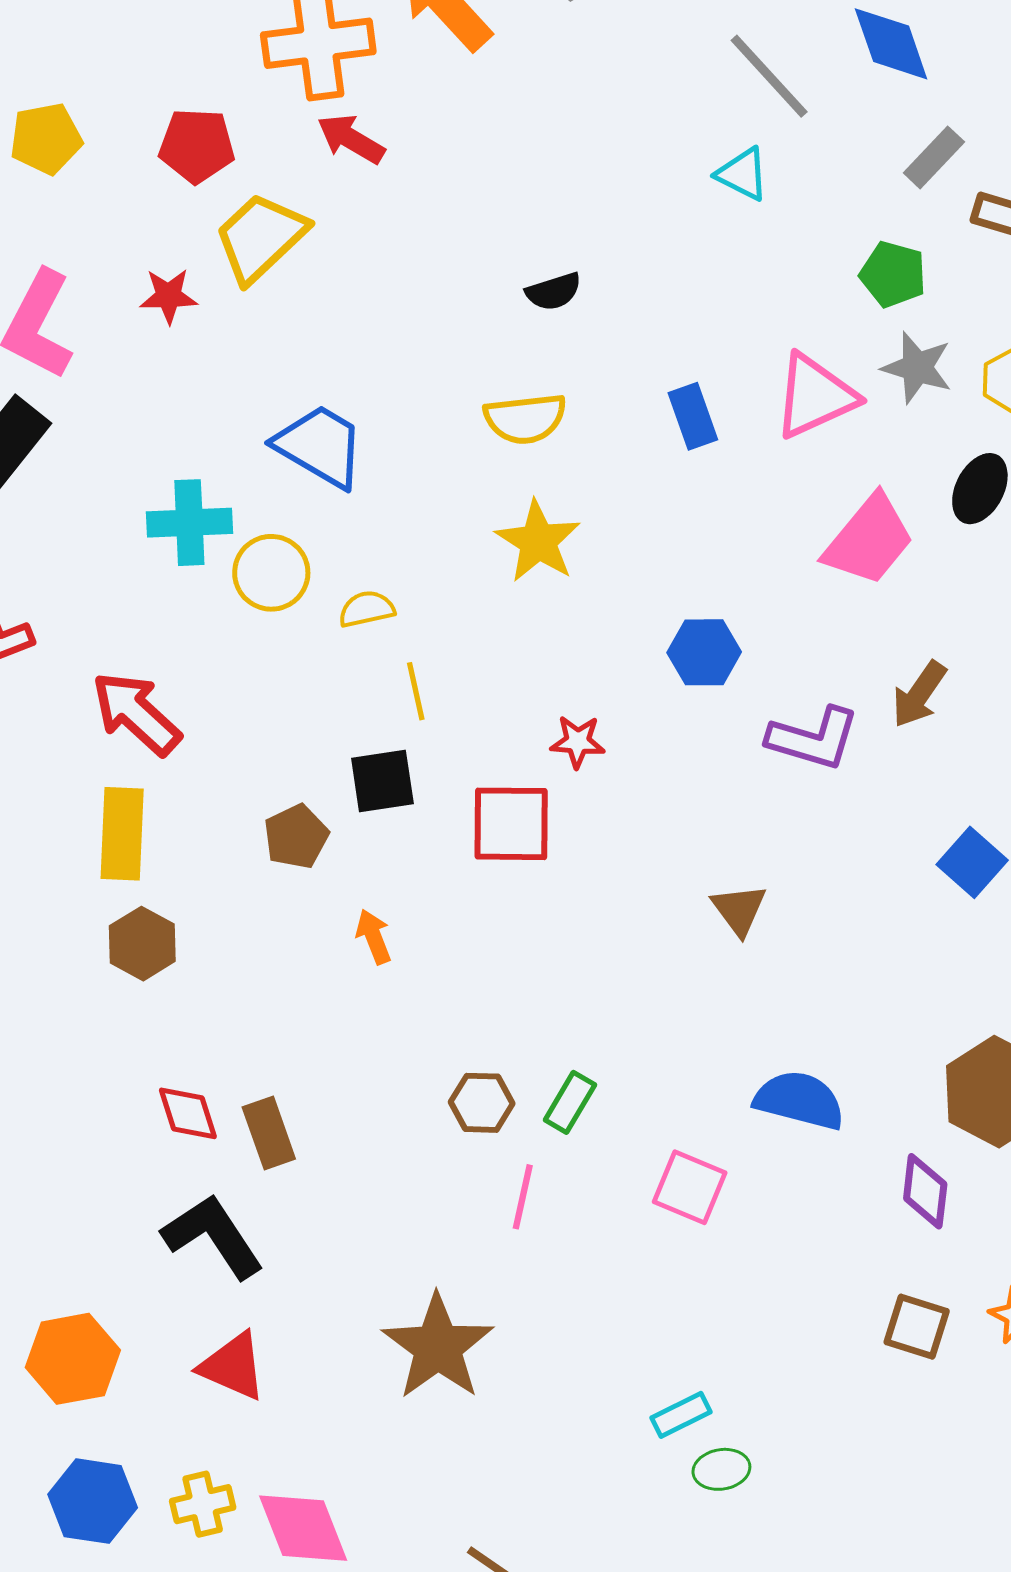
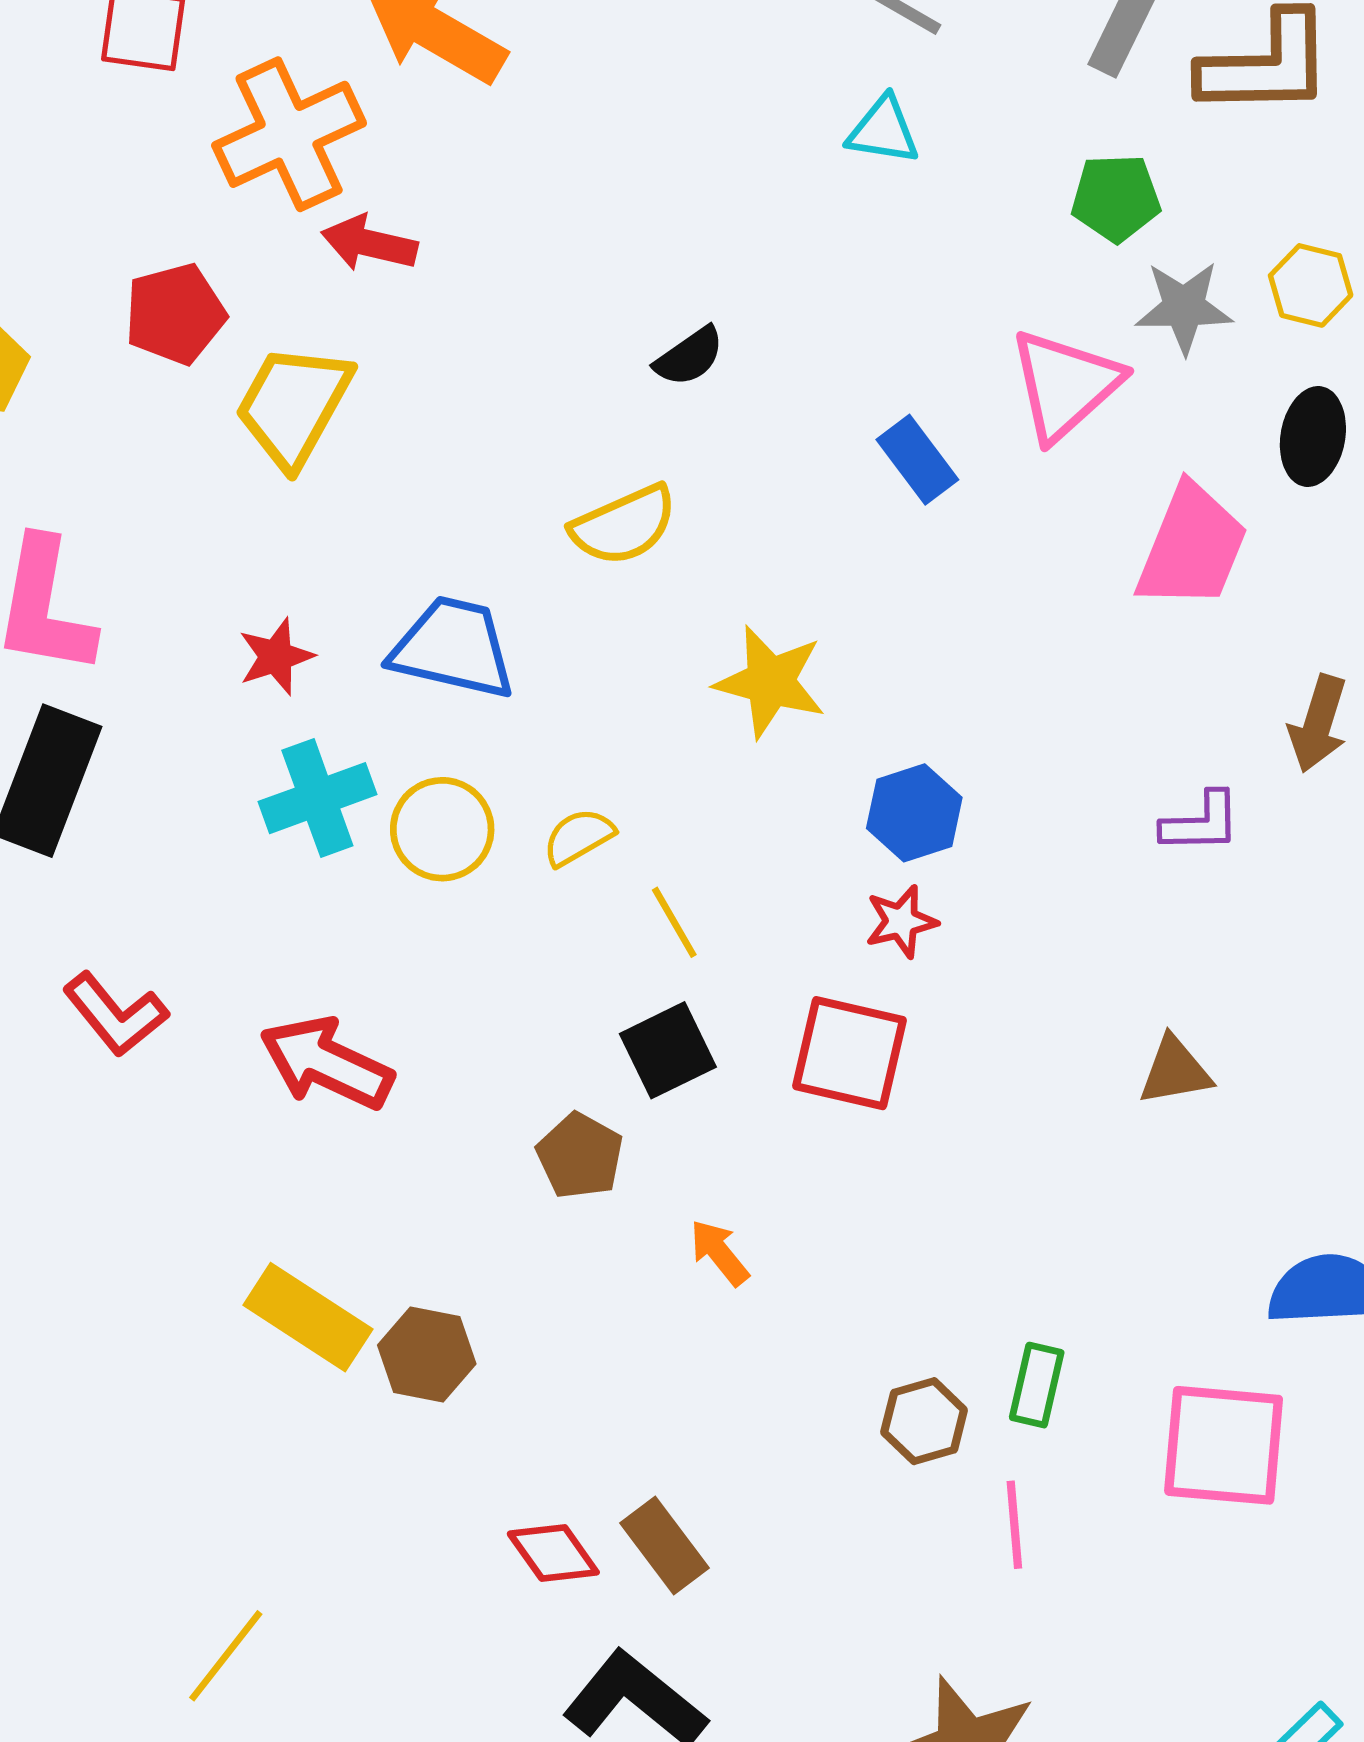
red star: (169, 296) -> (276, 657), moved
yellow semicircle: (525, 419) -> (624, 525), moved
blue hexagon: (704, 652) -> (914, 813), moved
purple L-shape: (813, 739) -> (1201, 823), size x0.7
red square: (511, 824) -> (849, 1053), turned 30
yellow rectangle: (122, 834) -> (308, 1317), moved, turned -42
brown triangle: (739, 910) -> (1175, 1071), turned -46
pink square: (690, 1187) -> (1224, 1445), size x1.4

